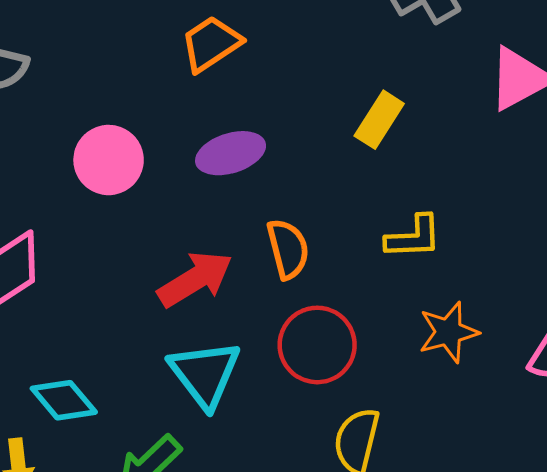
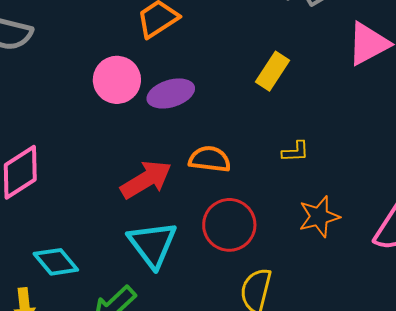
pink circle: (109, 160) -> (117, 80), moved
yellow L-shape: (414, 237) -> (295, 152), size x0.7
orange semicircle: (288, 249) -> (210, 159), turned -69

